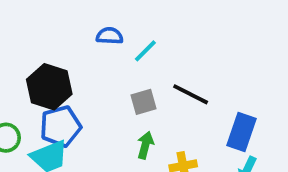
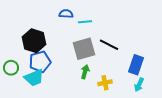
cyan line: (145, 51) -> (85, 22), turned 40
gray square: (143, 102) -> (84, 49), size x1.6

